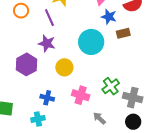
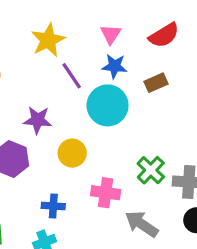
blue star: (109, 17) -> (114, 66), moved
purple line: (49, 18) -> (72, 76), moved
gray arrow: (99, 118) -> (142, 224), size x1.5

